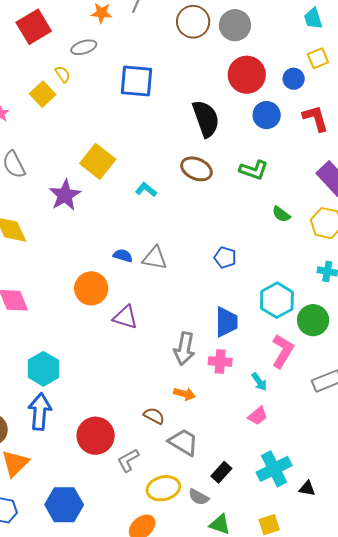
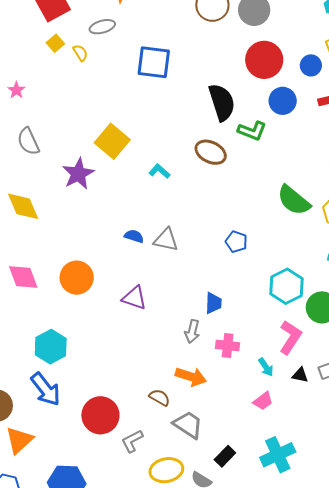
yellow square: (43, 94) -> (55, 43), moved, size x0.7
green L-shape: (254, 170) -> (252, 131), moved
green semicircle: (281, 214) -> (294, 200), size x1.8
orange circle: (91, 288) -> (77, 278), moved
blue trapezoid: (226, 322) -> (213, 303), moved, size x0.7
gray arrow: (184, 349) -> (192, 331), size x0.7
orange arrow: (184, 394) -> (191, 377), size x1.4
blue arrow: (40, 412) -> (46, 389), turned 135
black triangle: (307, 488) -> (300, 375), moved

